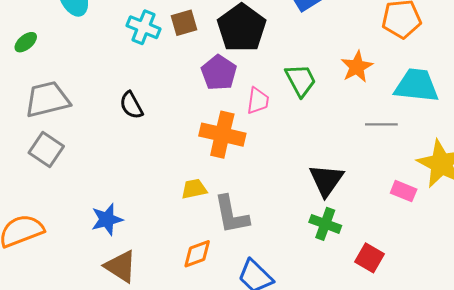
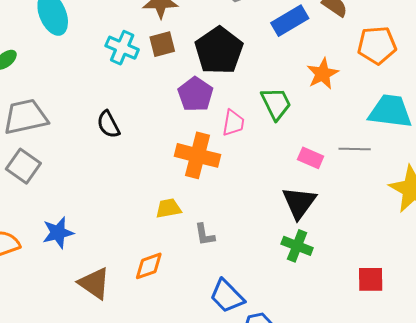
orange star: (357, 67) -> (323, 74), moved
pink rectangle: (404, 191) -> (311, 158), moved
gray L-shape: (231, 215) -> (205, 235), size x0.6
blue star: (107, 219) -> (58, 233), moved
orange diamond: (197, 254) -> (149, 266), moved
red square: (369, 258) -> (371, 279), moved, turned -32

